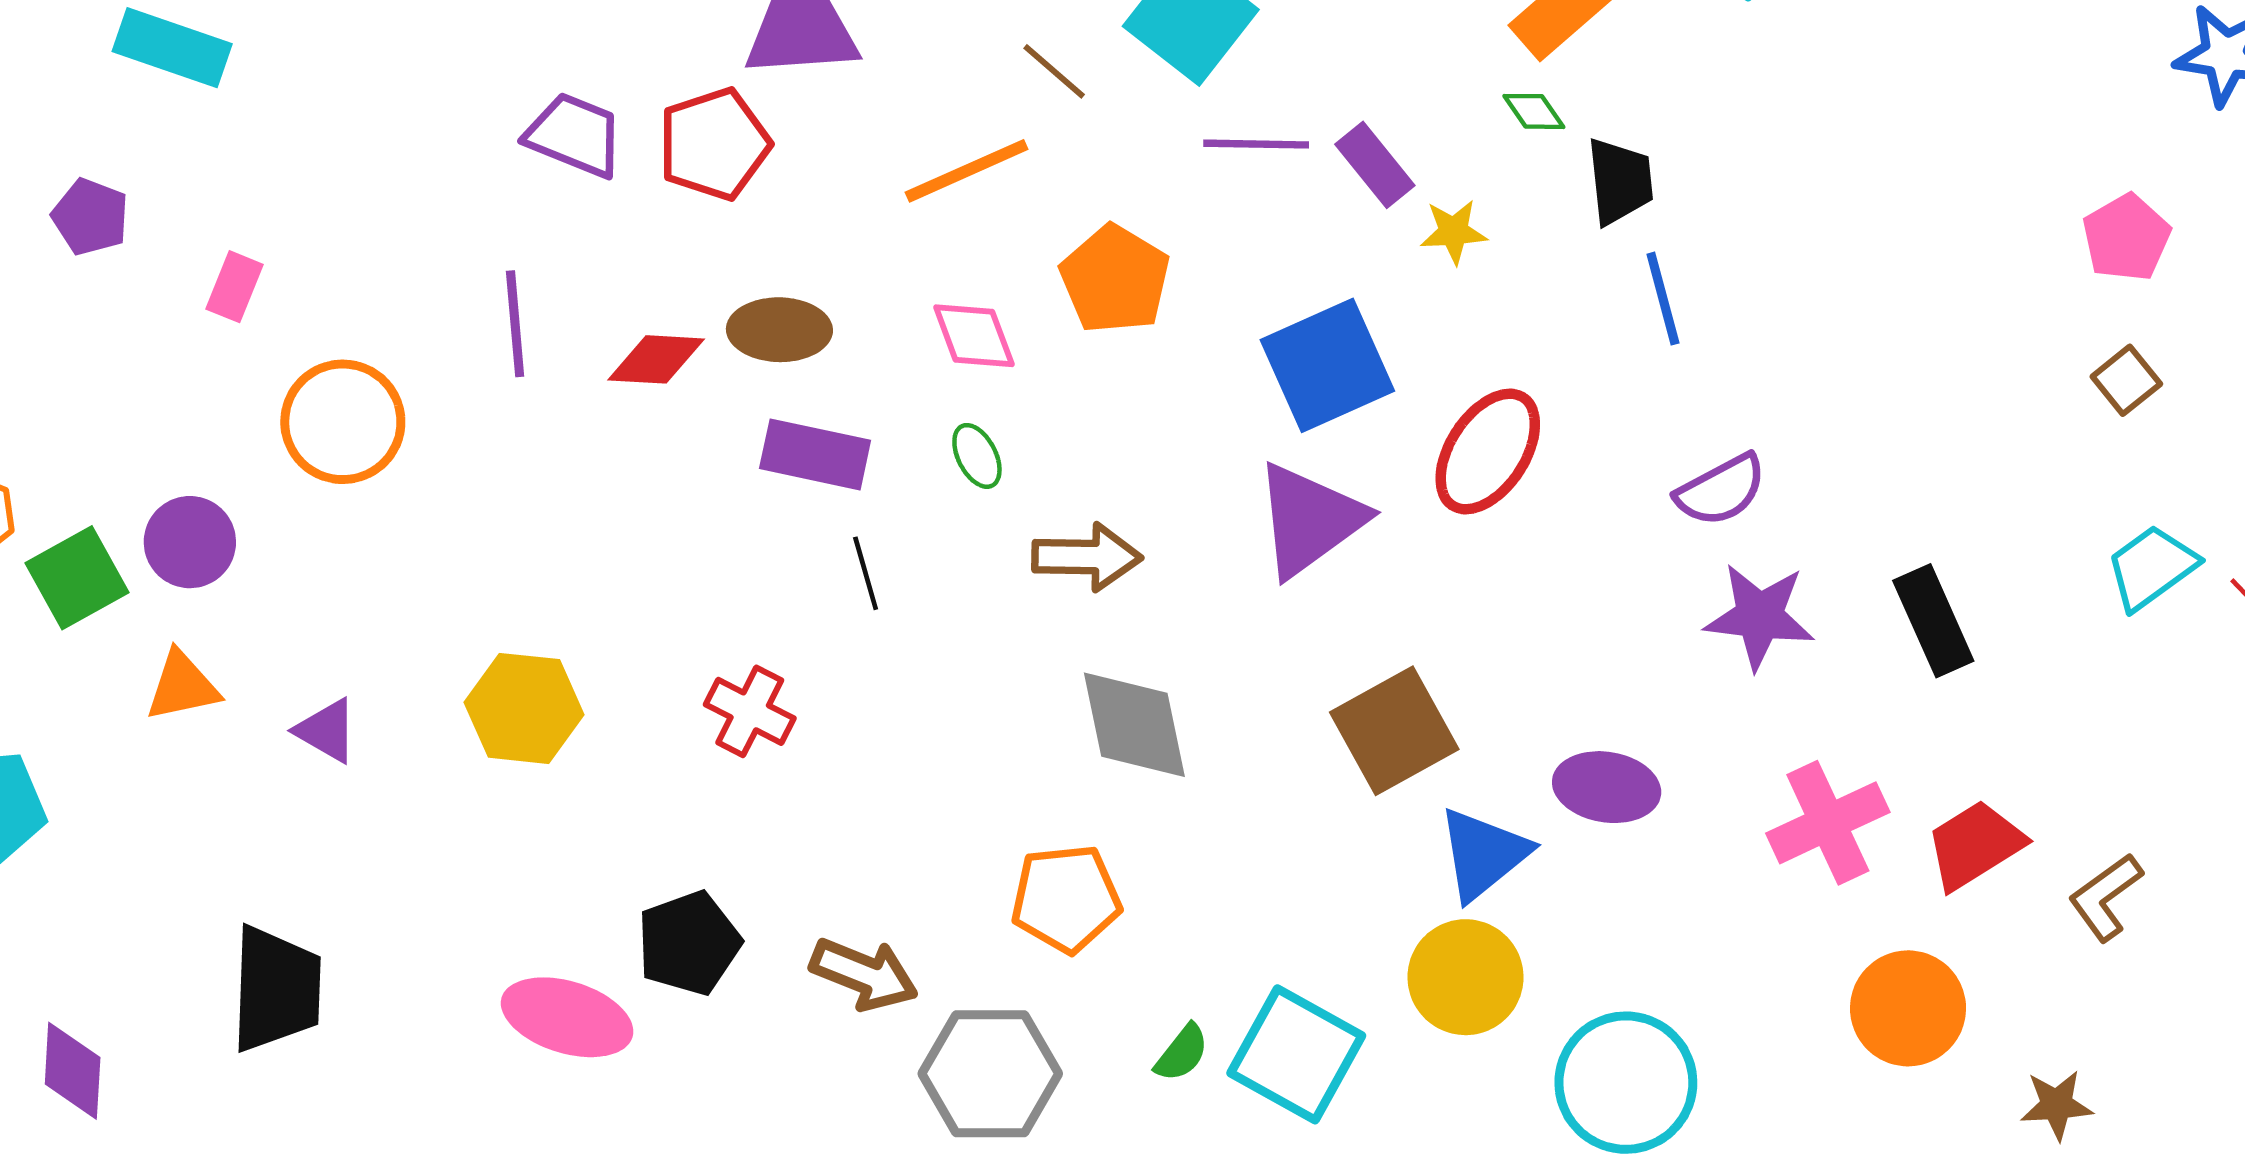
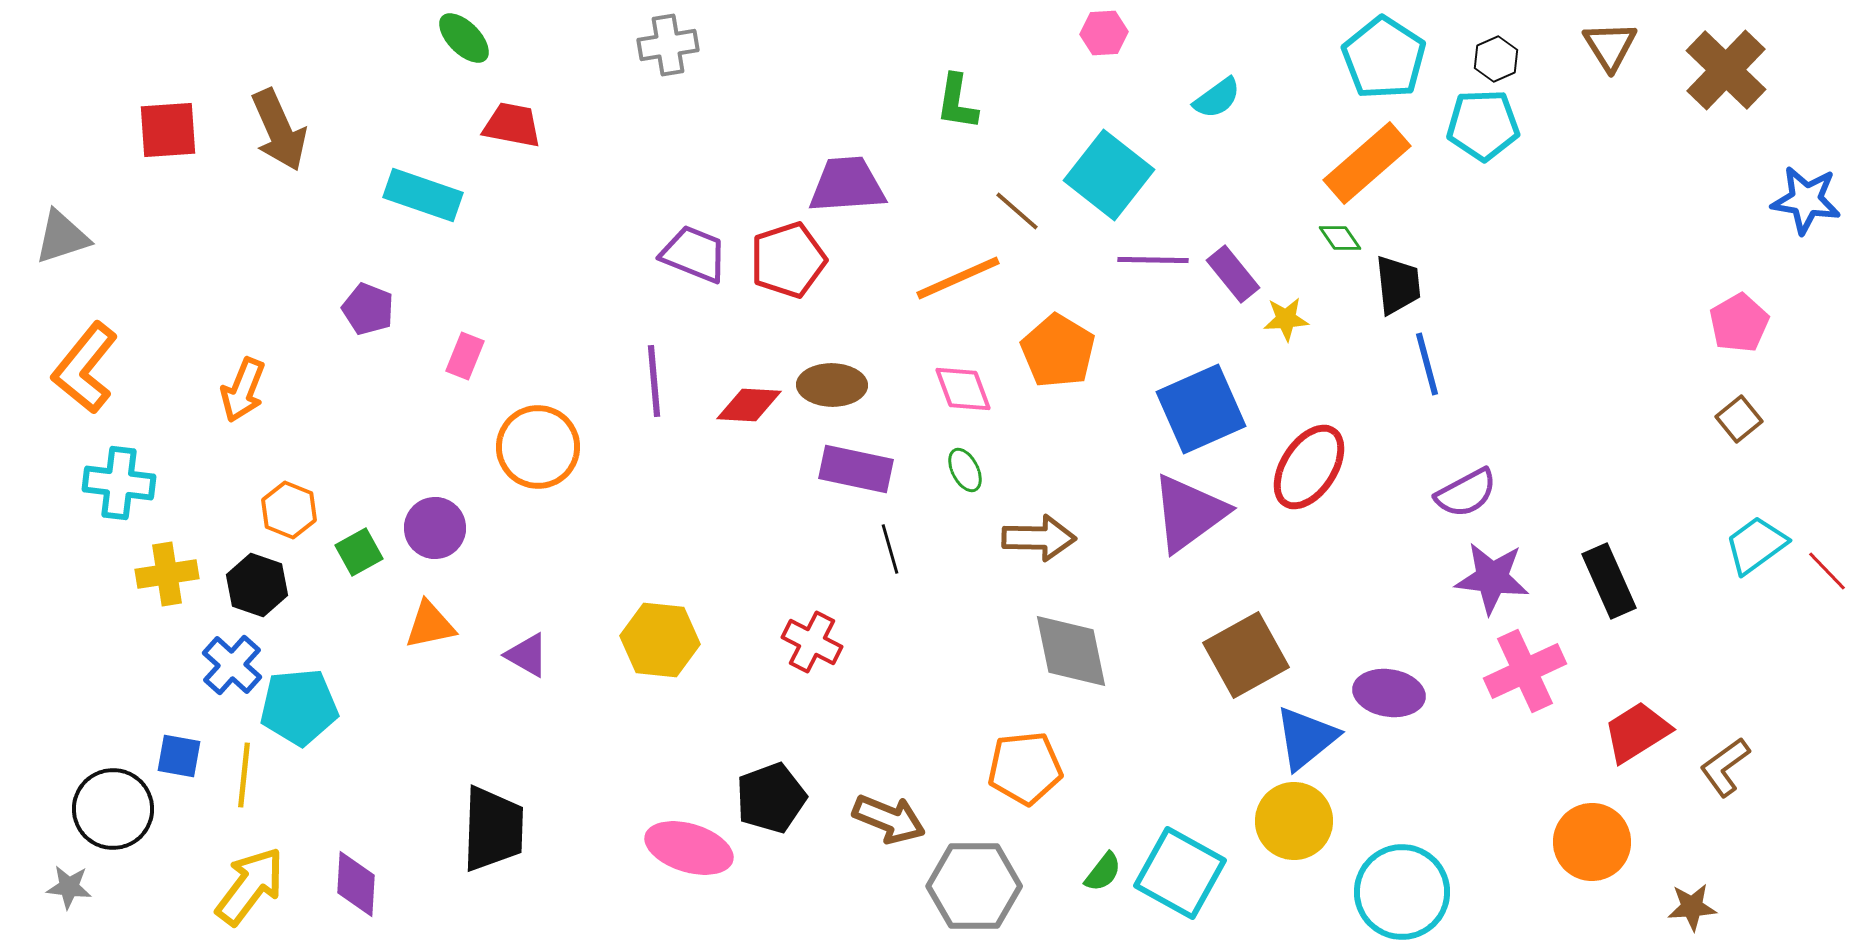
green square: (77, 578) -> (359, 552), size x0.7
pink cross: (1828, 823) -> (1525, 671), moved

